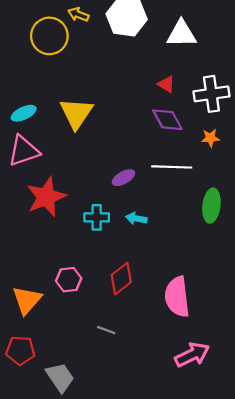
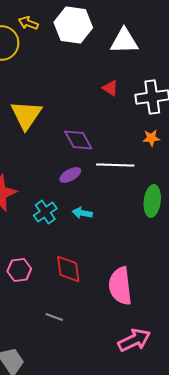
purple diamond: (167, 120) -> (78, 140), moved
cyan cross: (97, 217) -> (45, 212), turned -35
red diamond: (121, 279) -> (68, 269), turned -60

